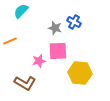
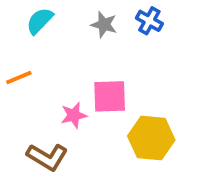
blue cross: (74, 22) -> (149, 21), moved
gray star: (55, 28) -> (104, 25), moved

